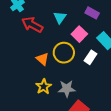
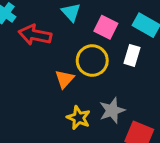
orange triangle: (42, 59) -> (65, 79), turned 48

